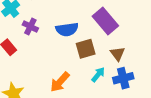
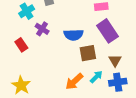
orange arrow: (60, 82) -> (74, 81), moved

